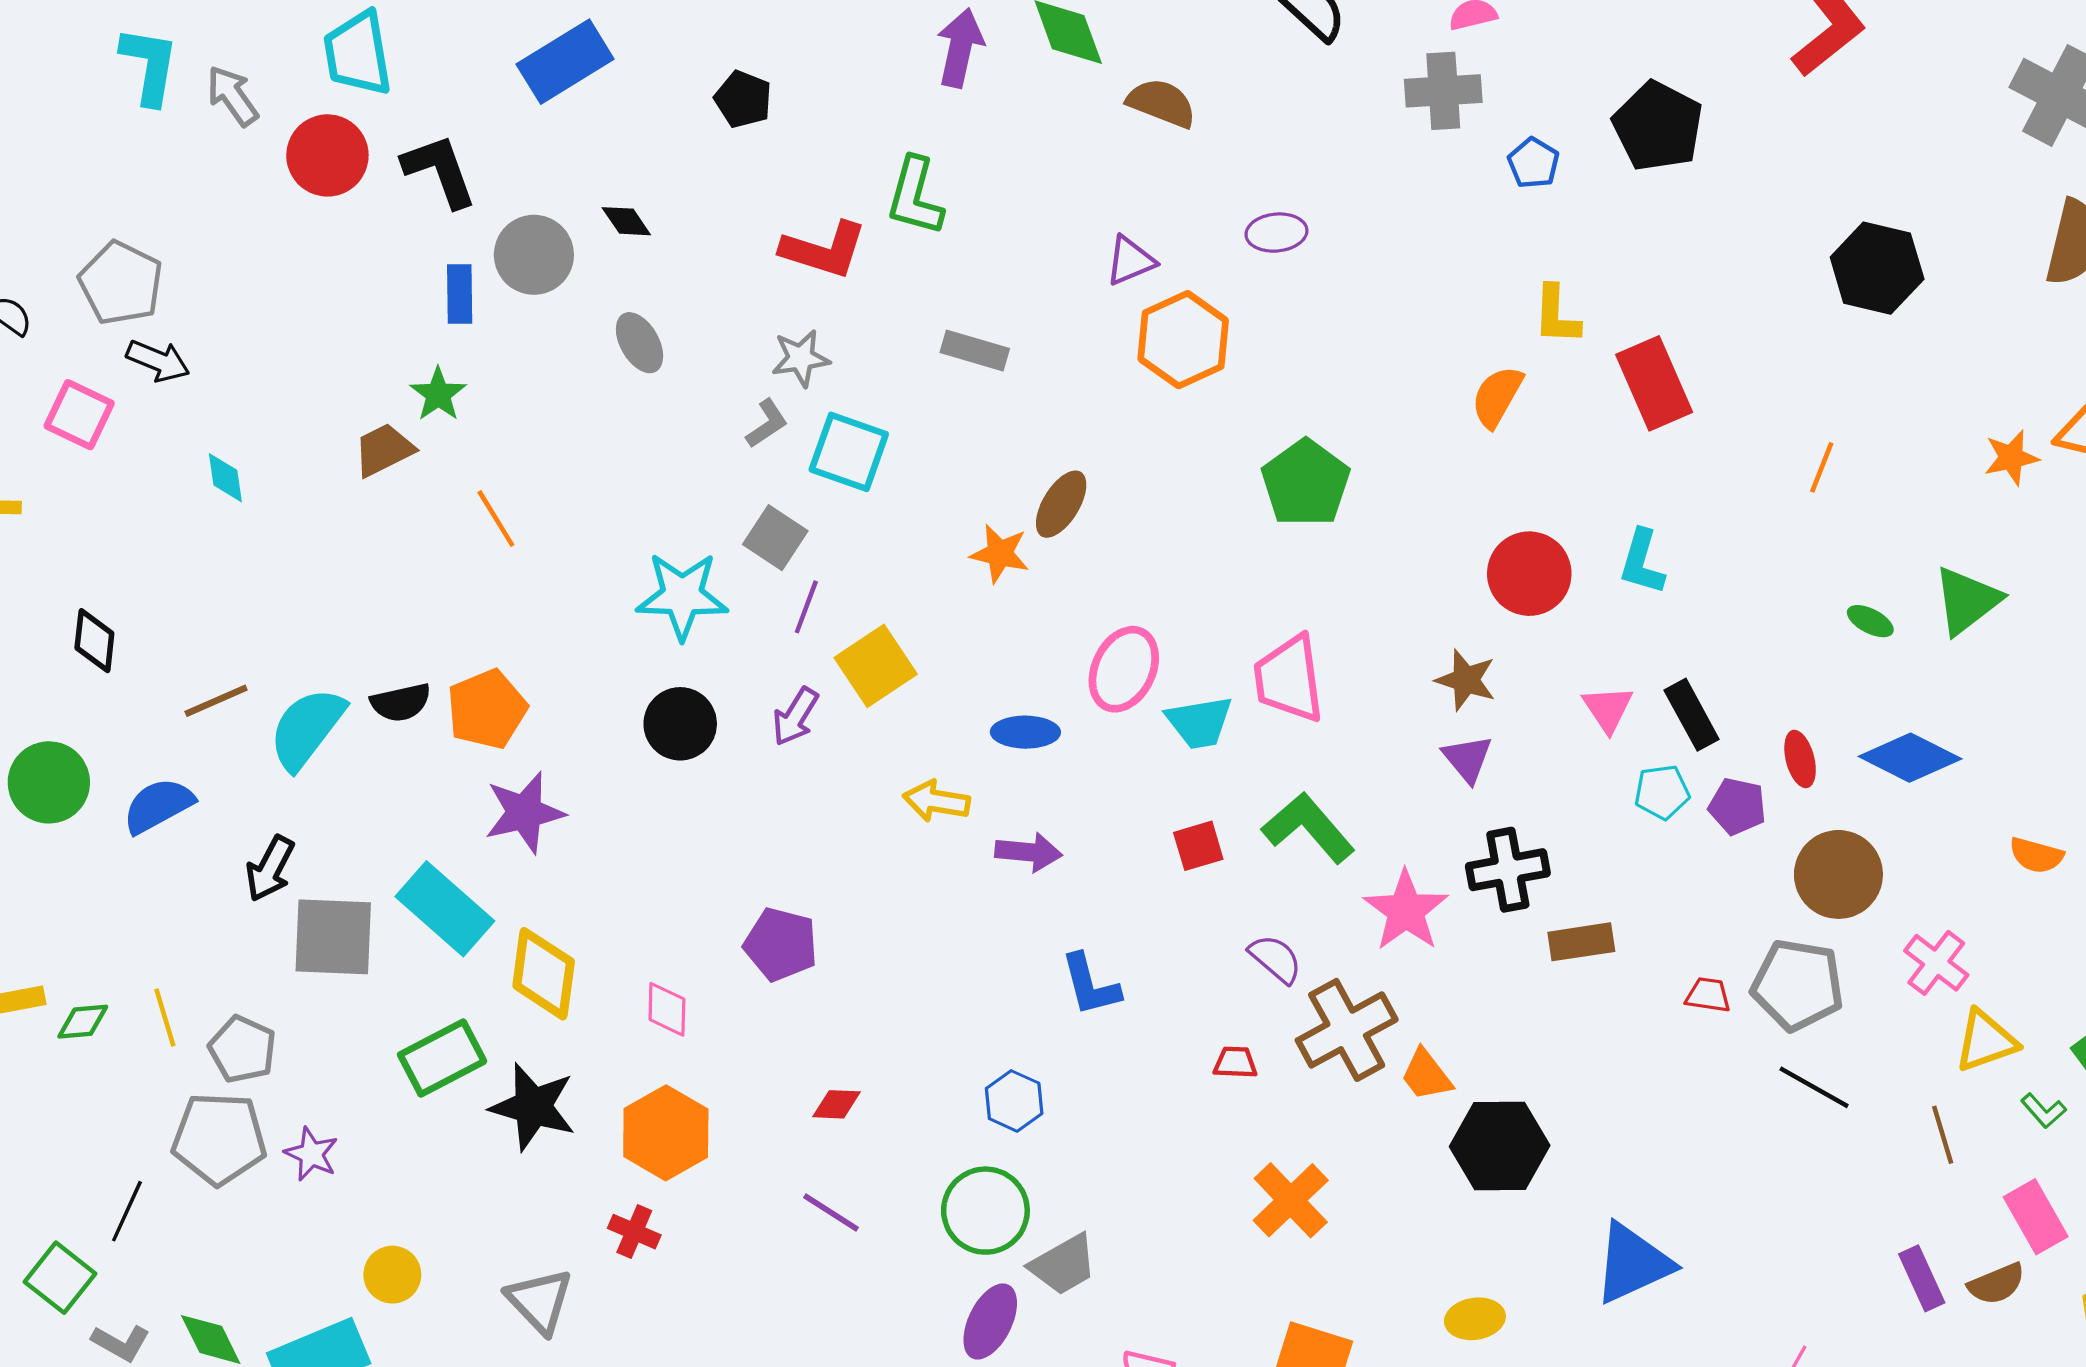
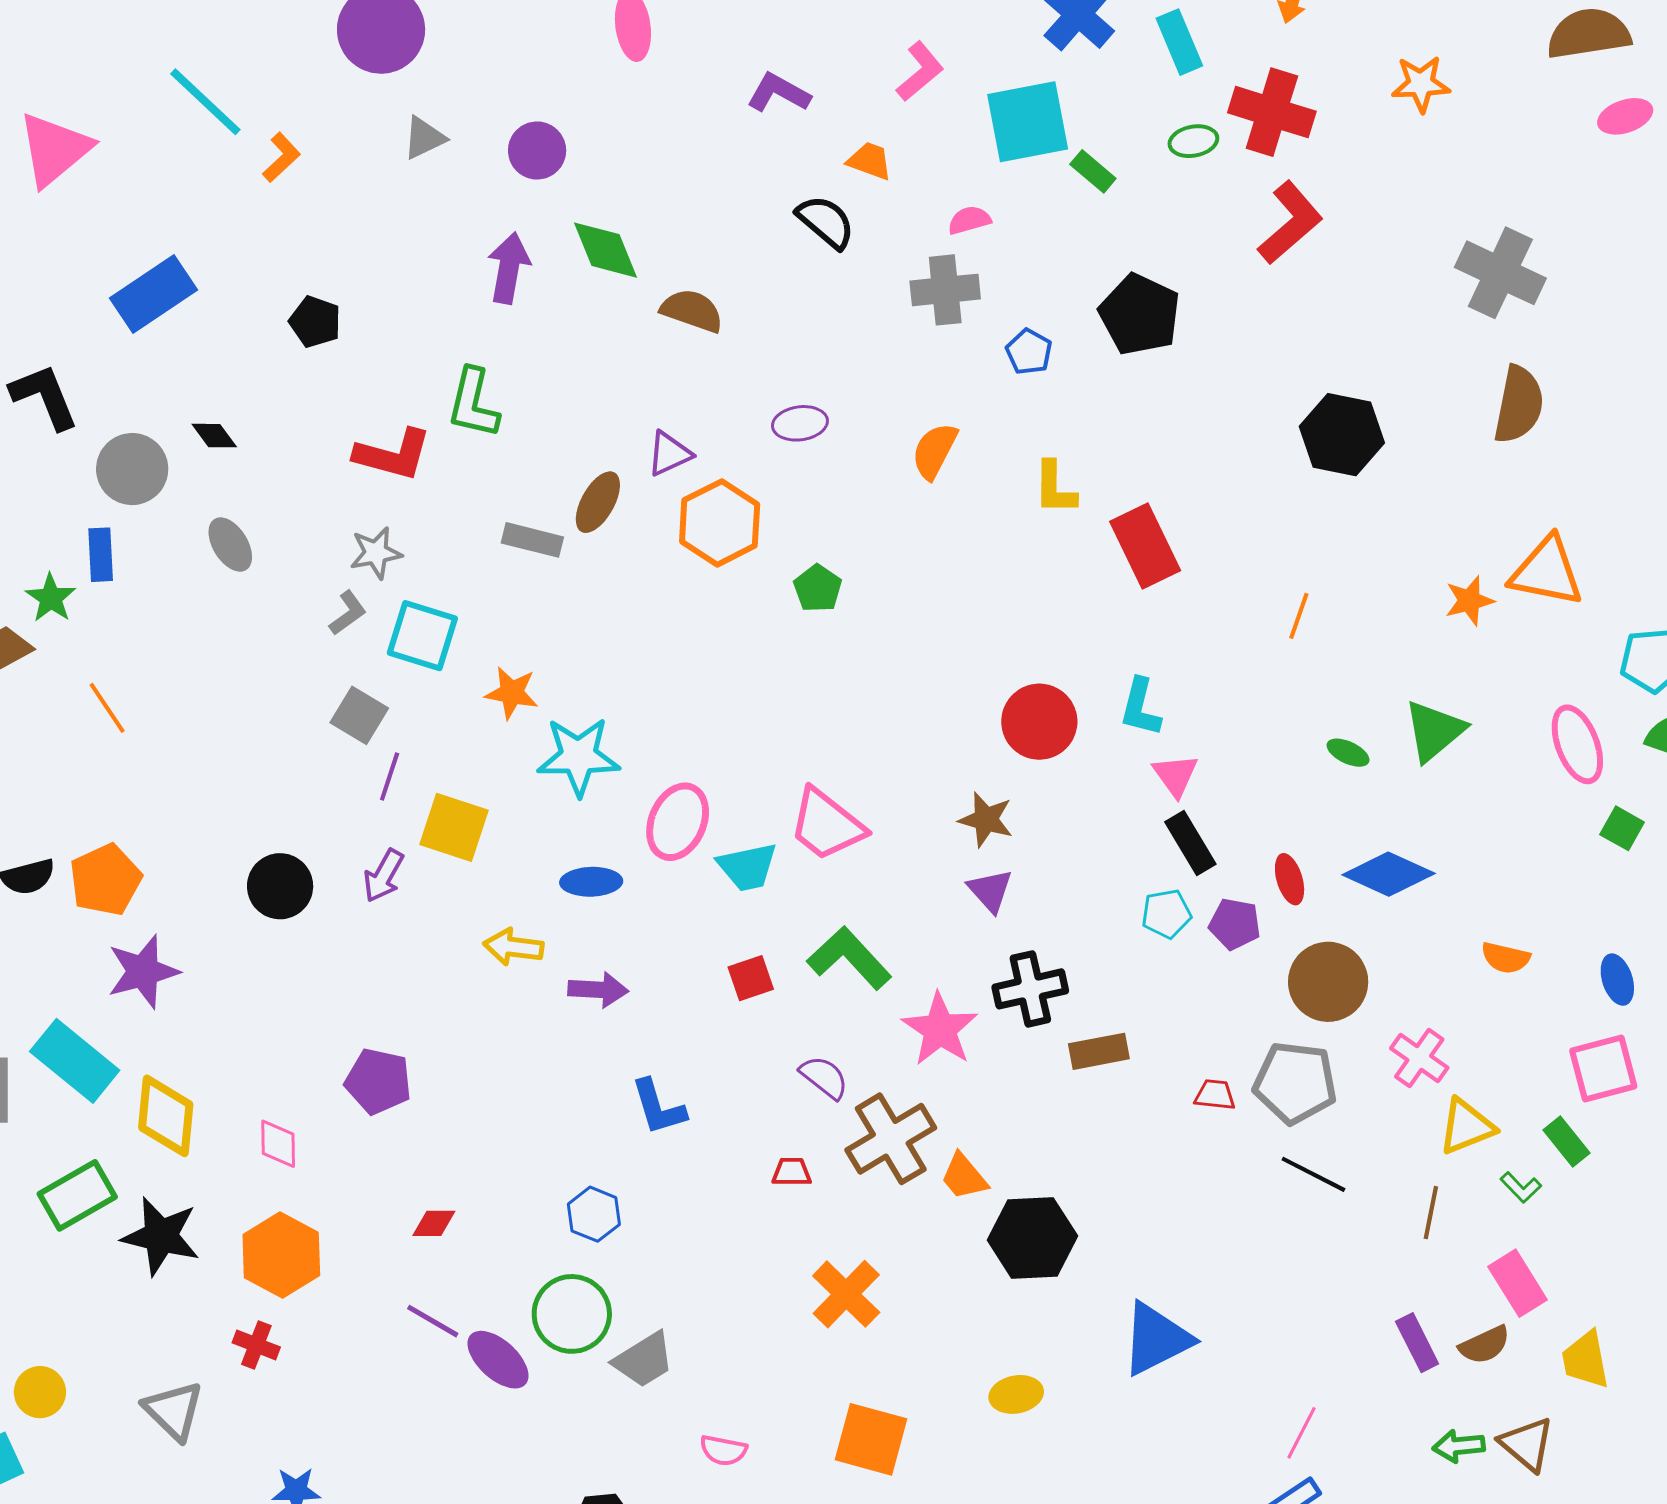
blue rectangle: (460, 294) -> (101, 555), moved
orange semicircle: (1497, 397) -> (934, 451), moved
green pentagon: (1306, 483) -> (818, 588), moved, size x0.6
brown ellipse: (1061, 504) -> (598, 502), moved
orange star: (1000, 554) -> (512, 693), moved
cyan star: (682, 596) -> (578, 756), moved
yellow square: (876, 666) -> (454, 827), turned -36
pink trapezoid: (1289, 679) -> (827, 825), turned -42
pink triangle: (1608, 709) -> (1175, 775), moved
brown line: (1943, 1135) -> (1431, 1213), turned 30
purple ellipse: (990, 1322) -> (498, 1360), moved, turned -72

